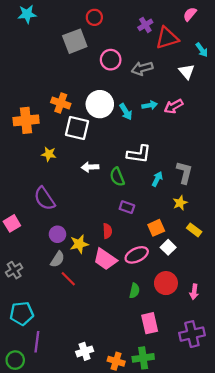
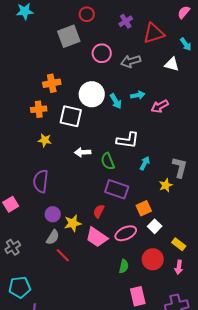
pink semicircle: (190, 14) -> (184, 12), moved
purple cross: (145, 25) -> (126, 21), moved
white triangle: (187, 72) -> (172, 64), turned -35
orange cross: (61, 103) -> (52, 83), moved, turned -30
pink arrow: (174, 106) -> (160, 106), moved
orange cross: (26, 120) -> (39, 109), moved, size x0.7
gray L-shape: (184, 172) -> (180, 167), moved
purple semicircle: (44, 198) -> (41, 181), turned 40
purple rectangle: (127, 207) -> (117, 189), size x1.6
yellow rectangle: (194, 230) -> (179, 244), moved
red semicircle: (107, 231) -> (99, 211), turned -152

